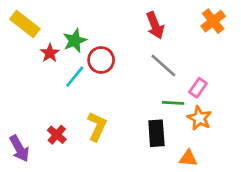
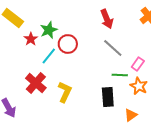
red cross: (57, 135) -> (36, 83), moved, size x1.5
orange triangle: (188, 158) -> (131, 115), turned -40

